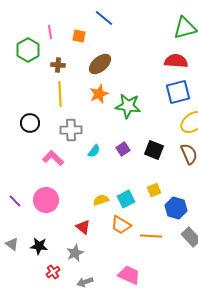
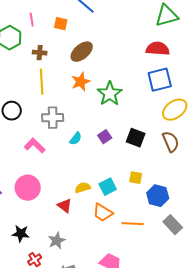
green star: (128, 106) -> (110, 94), turned 30
yellow square: (154, 190) -> (136, 178), turned 32
red triangle: (83, 227) -> (65, 206), moved

